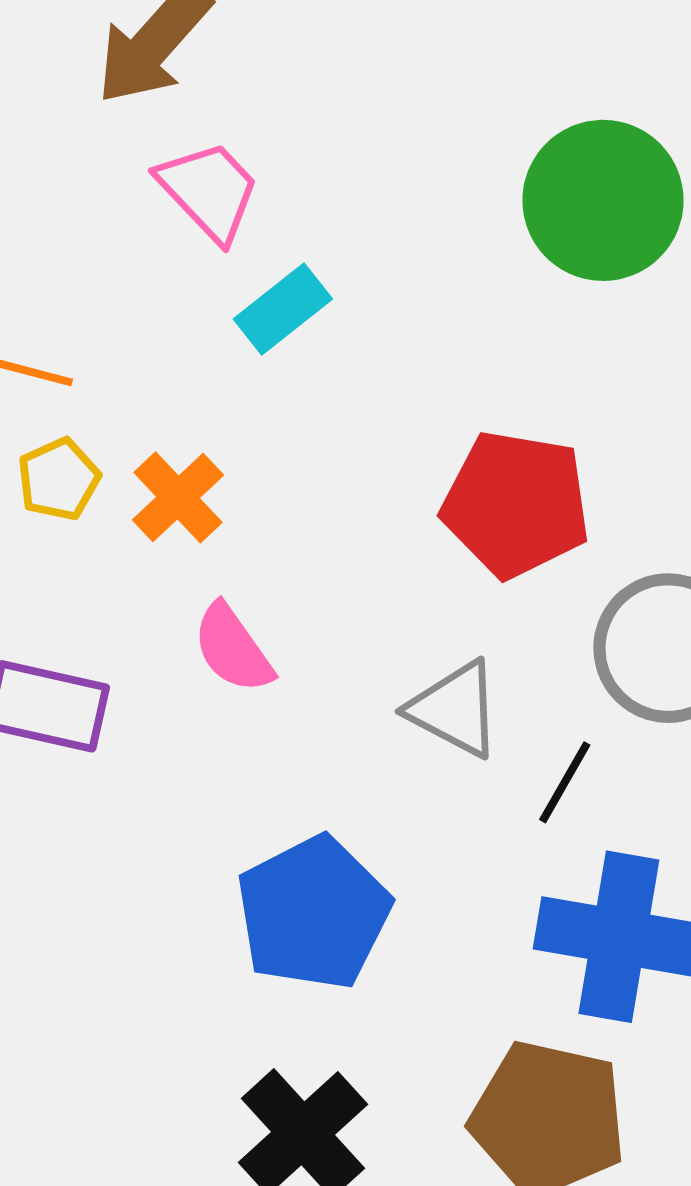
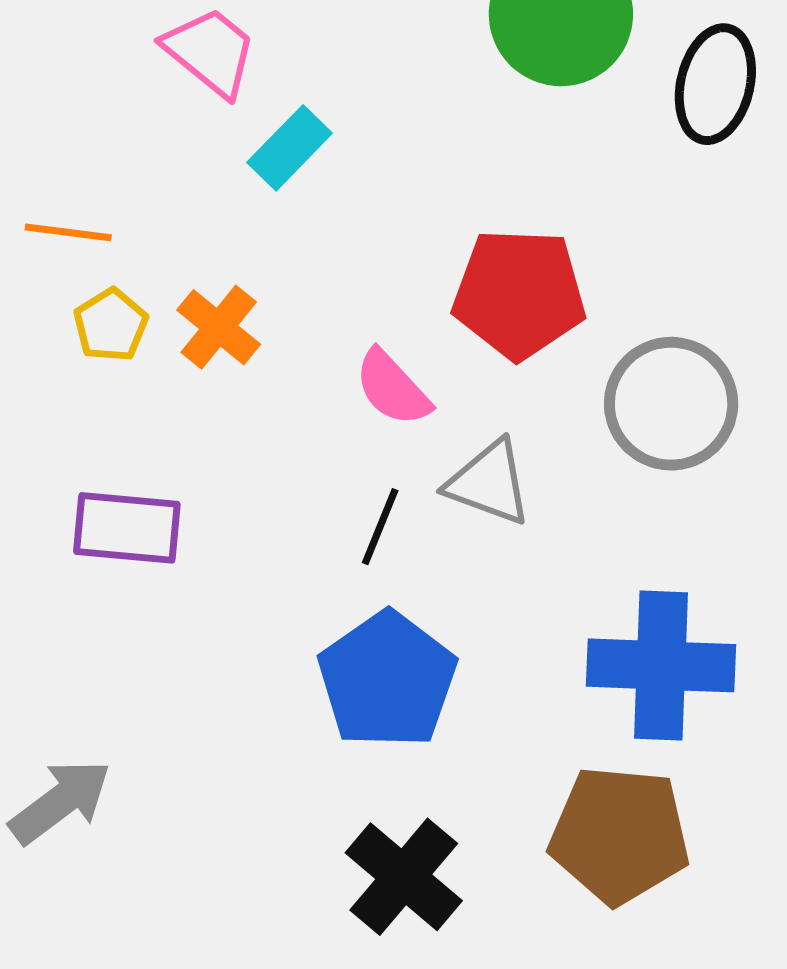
pink semicircle: (233, 649) -> (392, 388), moved
black line: (565, 782) -> (380, 527), moved

